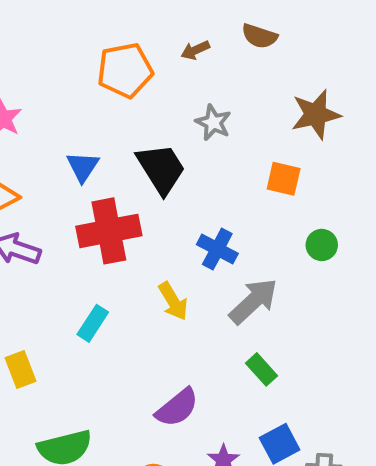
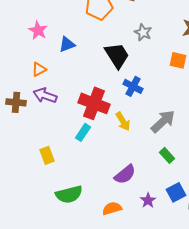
blue triangle: (83, 167) -> (67, 44), moved, turned 36
red cross: (109, 231) -> (94, 103), moved, turned 32
blue cross: (217, 249) -> (133, 86), moved

